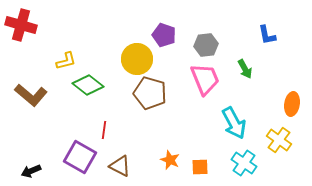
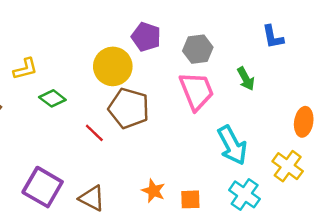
green diamond: (88, 85) -> (52, 98), size x0.7
red line: (104, 130) -> (94, 133), moved, turned -54

